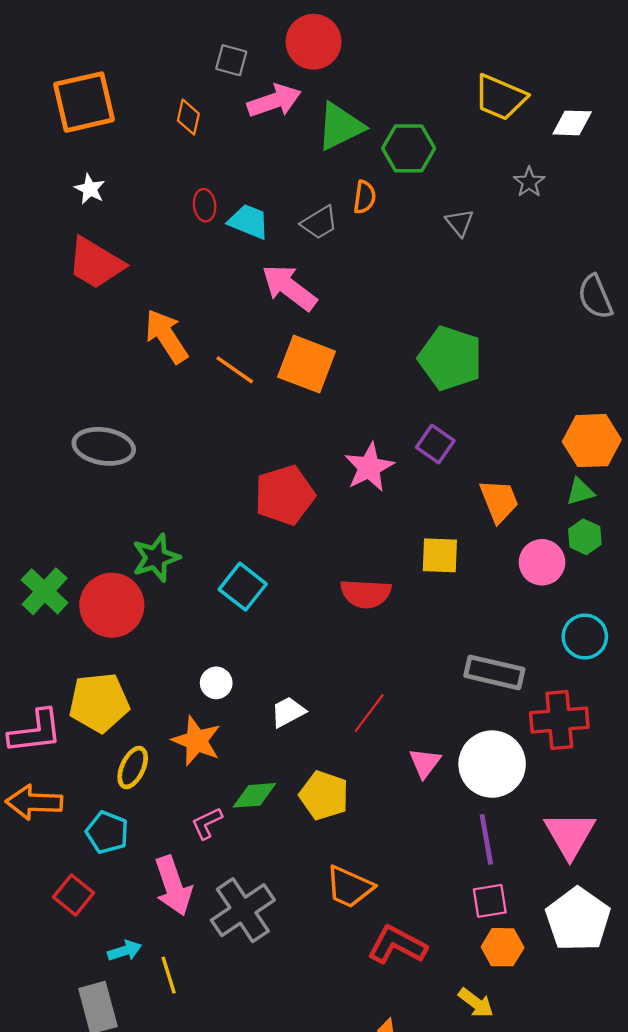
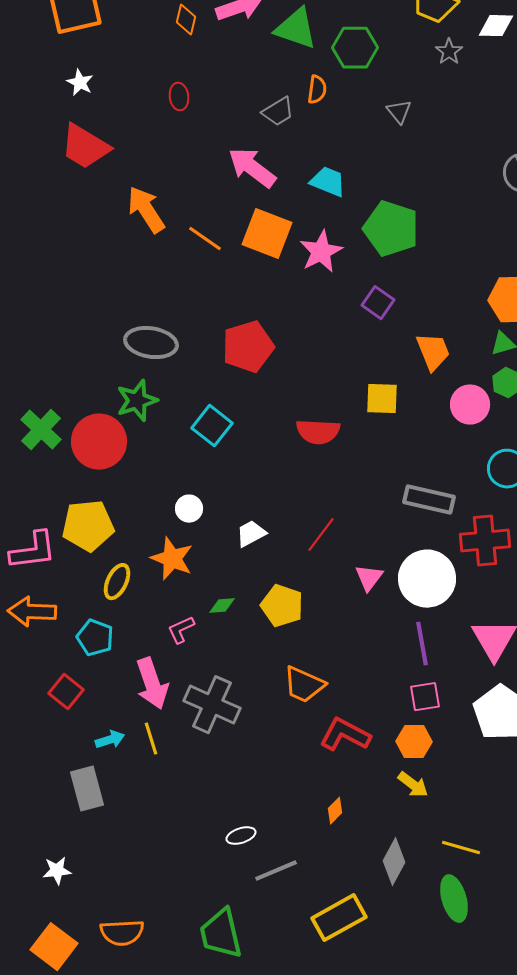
orange diamond: (188, 117) -> (186, 20), moved
green triangle: (340, 126) -> (296, 29), turned 45
gray star: (529, 182) -> (449, 52), moved
cyan trapezoid: (249, 221) -> (328, 182), moved
gray ellipse: (104, 446) -> (151, 343), moved
pink star: (369, 467) -> (321, 252), moved
green diamond: (254, 795) -> (222, 606), size x0.7
gray cross: (243, 910) -> (212, 705), turned -32
orange hexagon: (503, 947) -> (414, 742), moved
yellow line: (169, 975) -> (151, 739), moved

